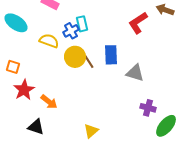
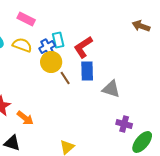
red L-shape: (138, 23) -> (83, 47), moved
yellow semicircle: (49, 41) -> (22, 45), moved
yellow circle: (75, 57) -> (51, 62), moved

